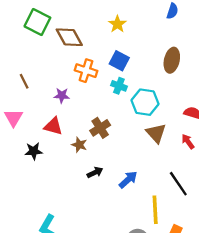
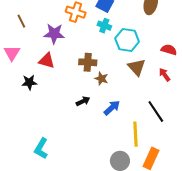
purple star: (62, 95) -> (54, 34), size x1.5
brown cross: (100, 128) -> (88, 62), turned 36
brown star: (79, 145) -> (101, 79), moved

